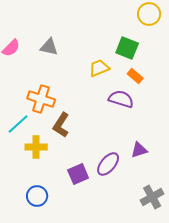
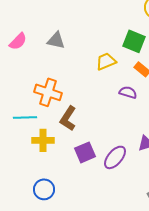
purple semicircle: (121, 99) -> (128, 92), size x0.7
cyan line: (18, 124) -> (25, 117), turned 40
purple square: (78, 174) -> (85, 152), moved

